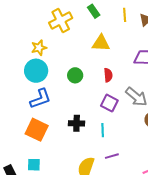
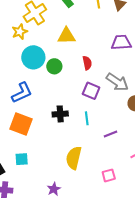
yellow triangle: (101, 43) -> (66, 36), moved
yellow star: (39, 48) -> (20, 32), moved
cyan circle: (36, 71) -> (33, 57), moved
purple line: (112, 156) -> (110, 134), moved

